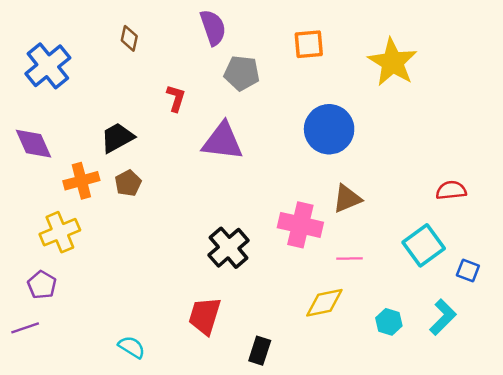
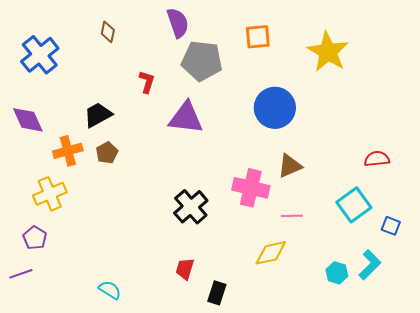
gray pentagon: (242, 73) -> (202, 61), size x1.4
red trapezoid: (205, 316) -> (185, 269), moved, size x0.7
cyan hexagon: (389, 322) -> (337, 273), moved

